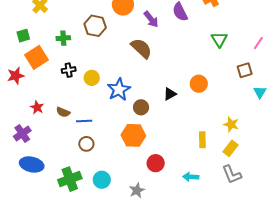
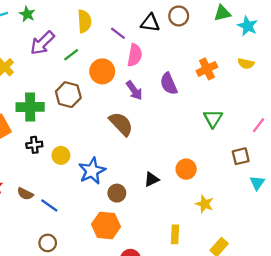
green cross: (63, 38) -> (30, 107), size x1.6
blue line: (84, 121) -> (49, 205), turned 35
yellow star: (231, 124) -> (205, 204), moved
yellow rectangle: (202, 140) -> (175, 234), moved
brown circle: (86, 144) -> (48, 243), moved

